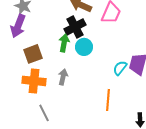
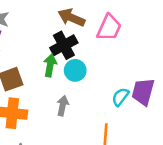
gray arrow: (63, 77) -> (63, 106), moved

